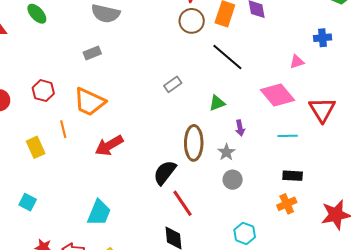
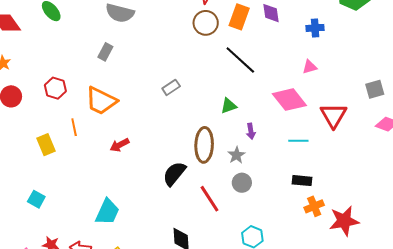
blue cross: (323, 38) -> (315, 28), moved
gray rectangle: (92, 53) -> (105, 52), turned -42
gray rectangle: (173, 84) -> (171, 87), moved
red arrow: (109, 145) -> (120, 145), size x0.7
red line: (182, 203) -> (210, 199), moved
orange cross: (287, 204) -> (314, 206), moved

